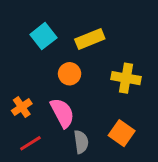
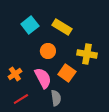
yellow rectangle: (90, 39) -> (62, 27), turned 54
orange square: (122, 133) -> (67, 73), moved

